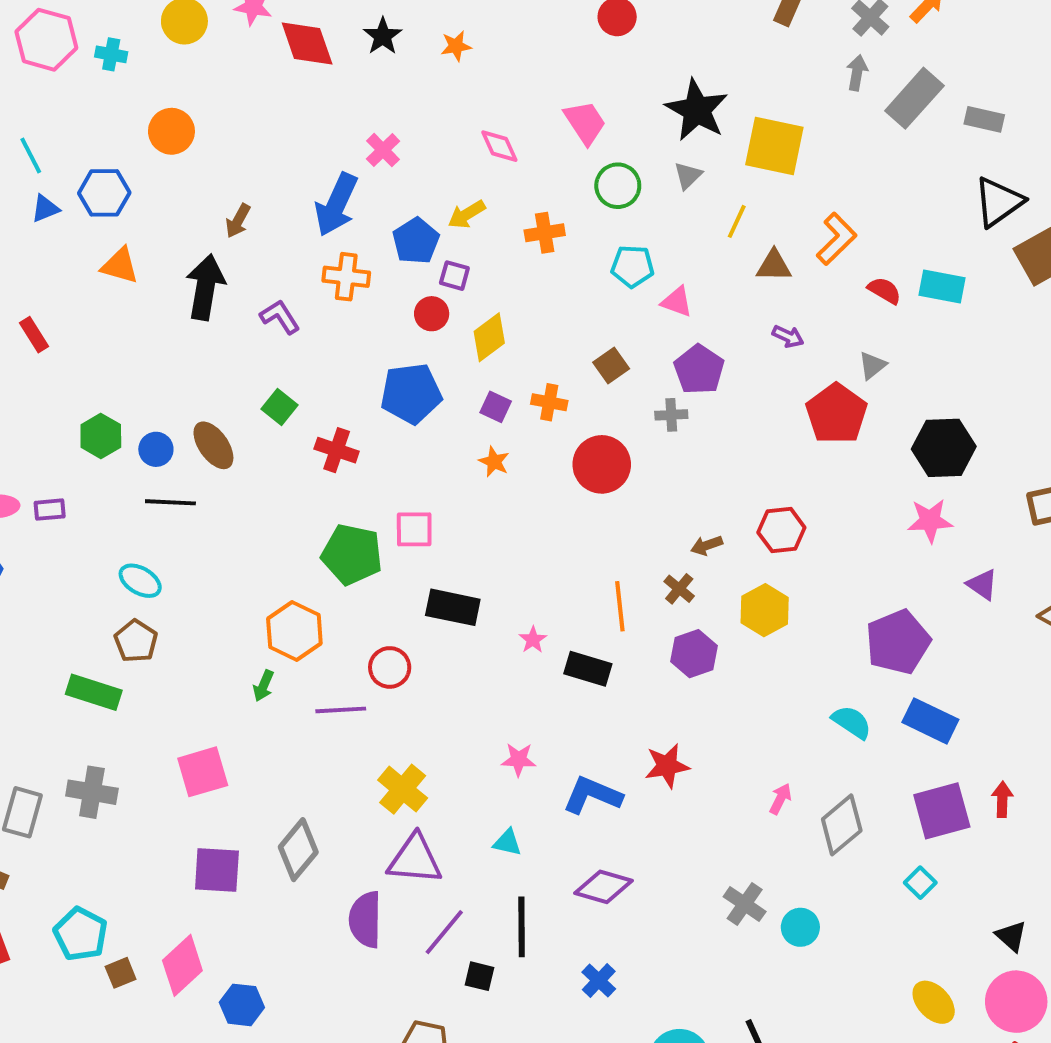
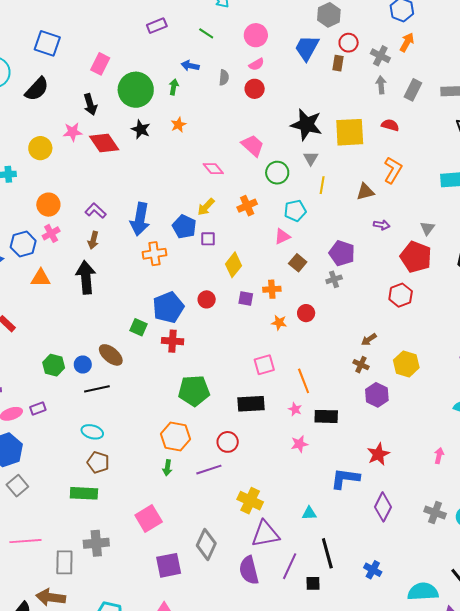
gray rectangle: (914, 98) -> (413, 90), size x0.7
pink cross: (383, 150) -> (51, 233), moved, turned 30
yellow line: (737, 221) -> (322, 185), moved
red semicircle: (884, 291) -> (390, 125), moved
pink triangle: (677, 302) -> (282, 236), moved, turned -30
red circle: (432, 314) -> (207, 299), moved
purple L-shape: (280, 317) -> (96, 211), moved
blue pentagon: (411, 393) -> (168, 307), moved
orange star: (494, 462) -> (279, 323), moved
red circle: (602, 464) -> (306, 313), size x0.6
pink square: (414, 529) -> (264, 365), moved
red hexagon: (781, 530) -> (401, 295), moved
orange line: (620, 606) -> (304, 381), moved
pink star: (519, 760) -> (299, 444), moved
purple diamond: (604, 887) -> (383, 507), moved, turned -64

